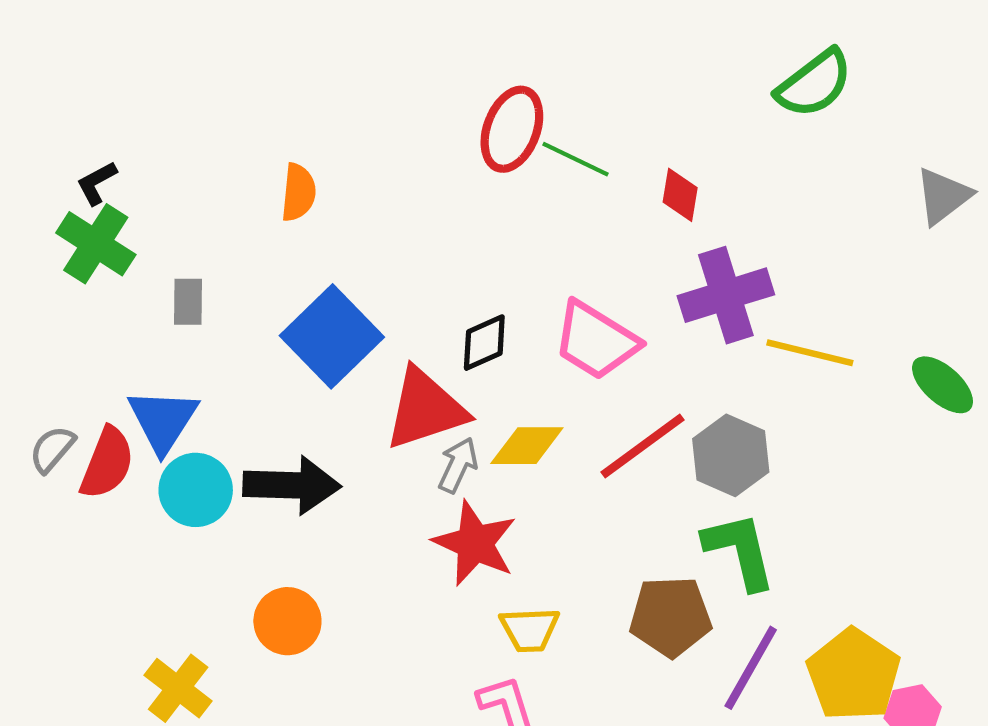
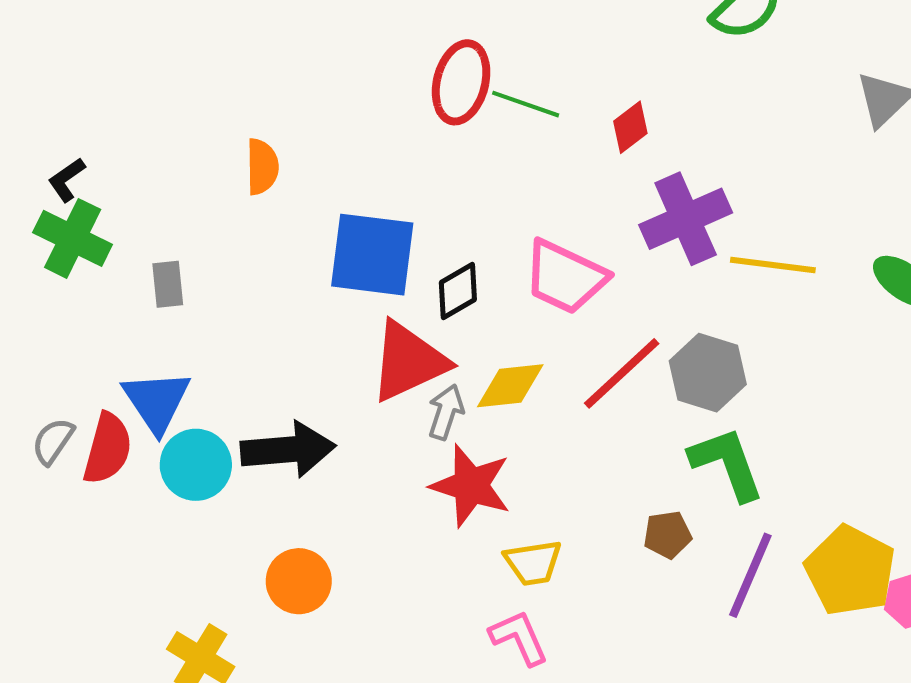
red diamond: (680, 195) -> (630, 127), turned 50
blue square: (332, 336) -> (372, 255), moved, turned -32
brown pentagon: (671, 617) -> (667, 535), size x0.6

